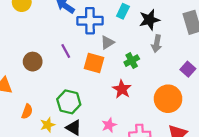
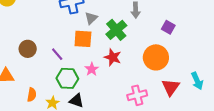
purple line: (66, 51) -> (57, 54), moved
green cross: (132, 61) -> (116, 30), size x1.5
pink star: (109, 125) -> (92, 69), moved

